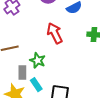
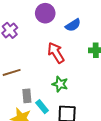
green star: (38, 60) -> (60, 84), moved

